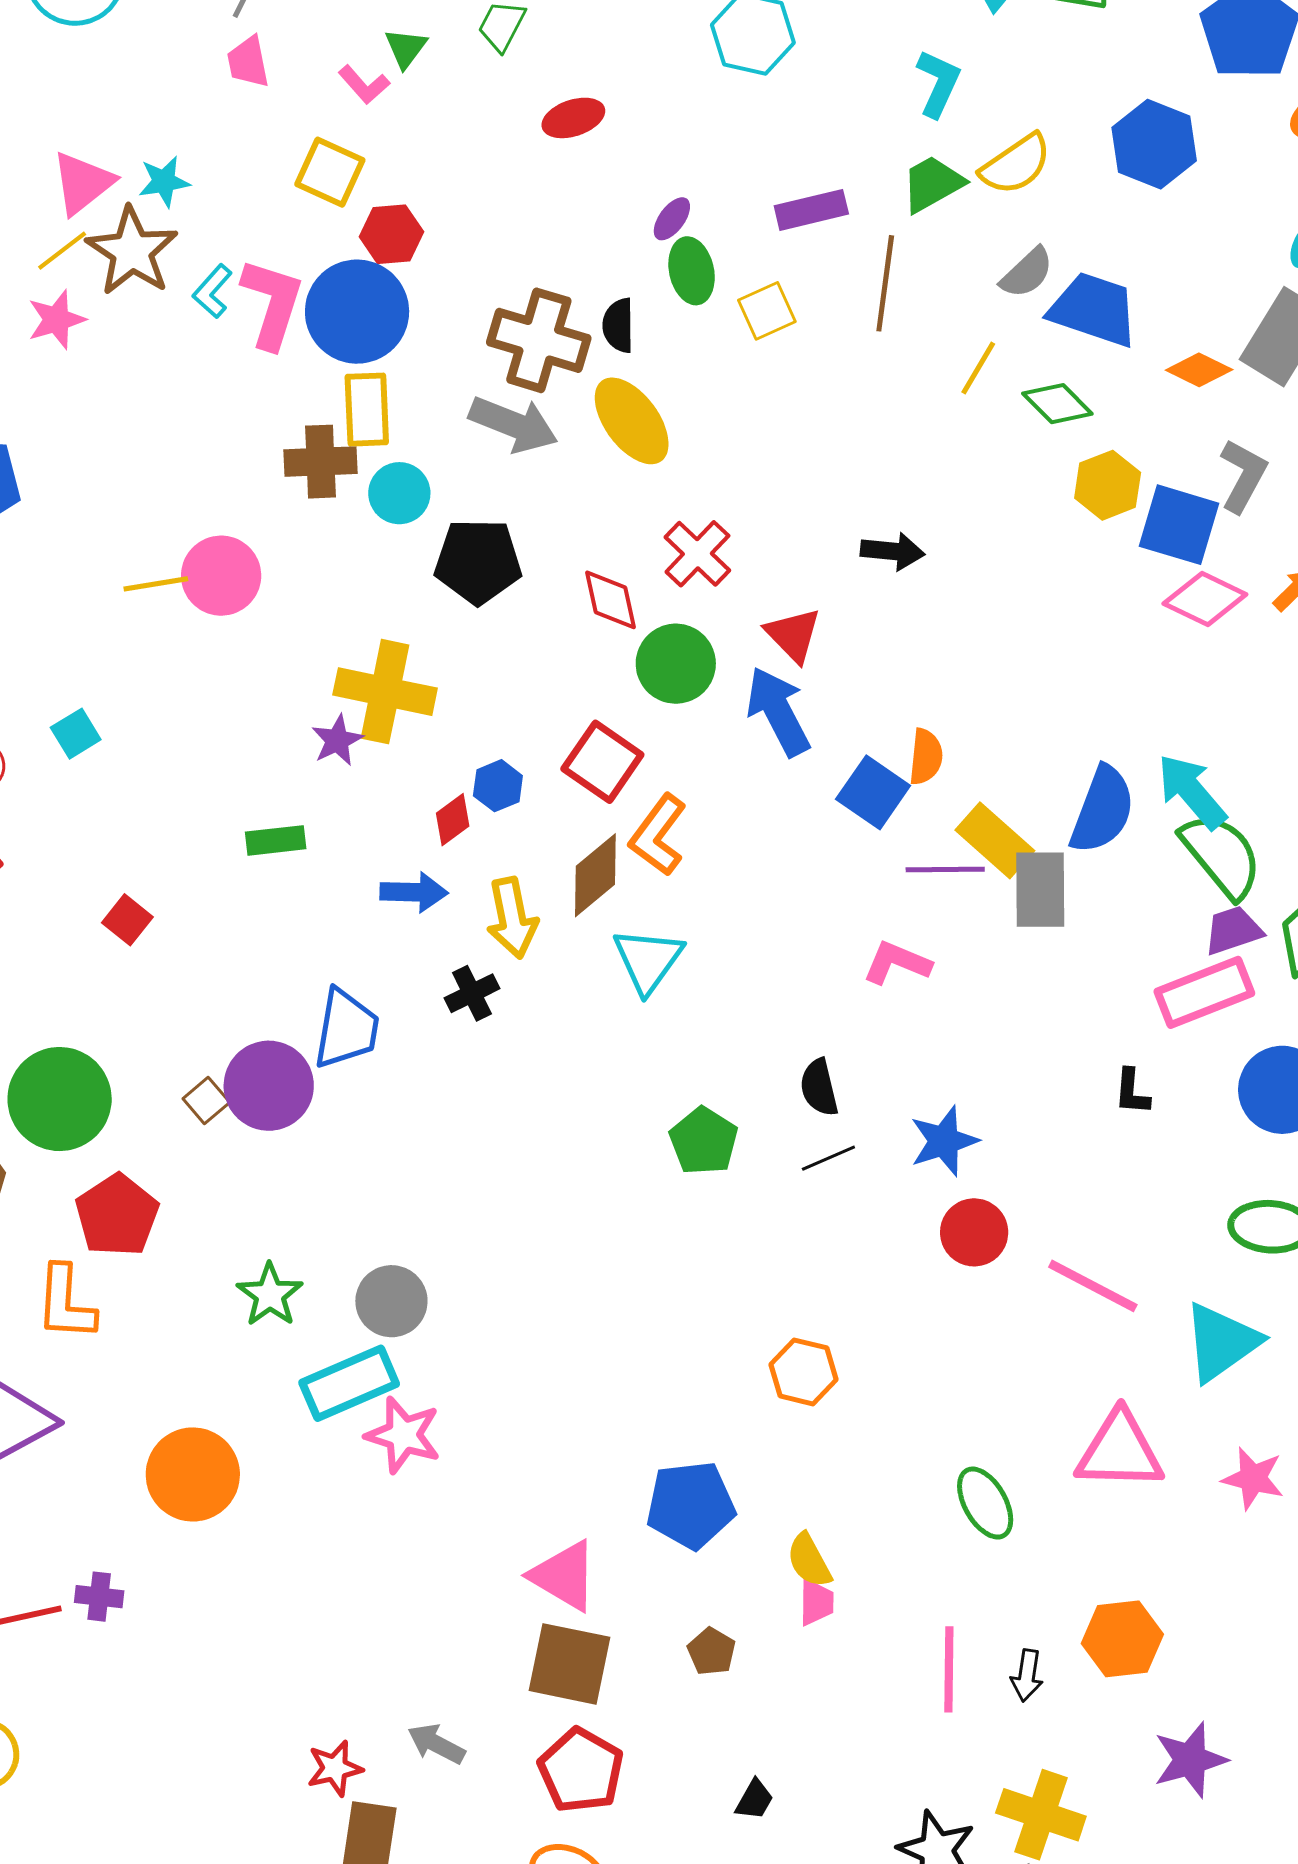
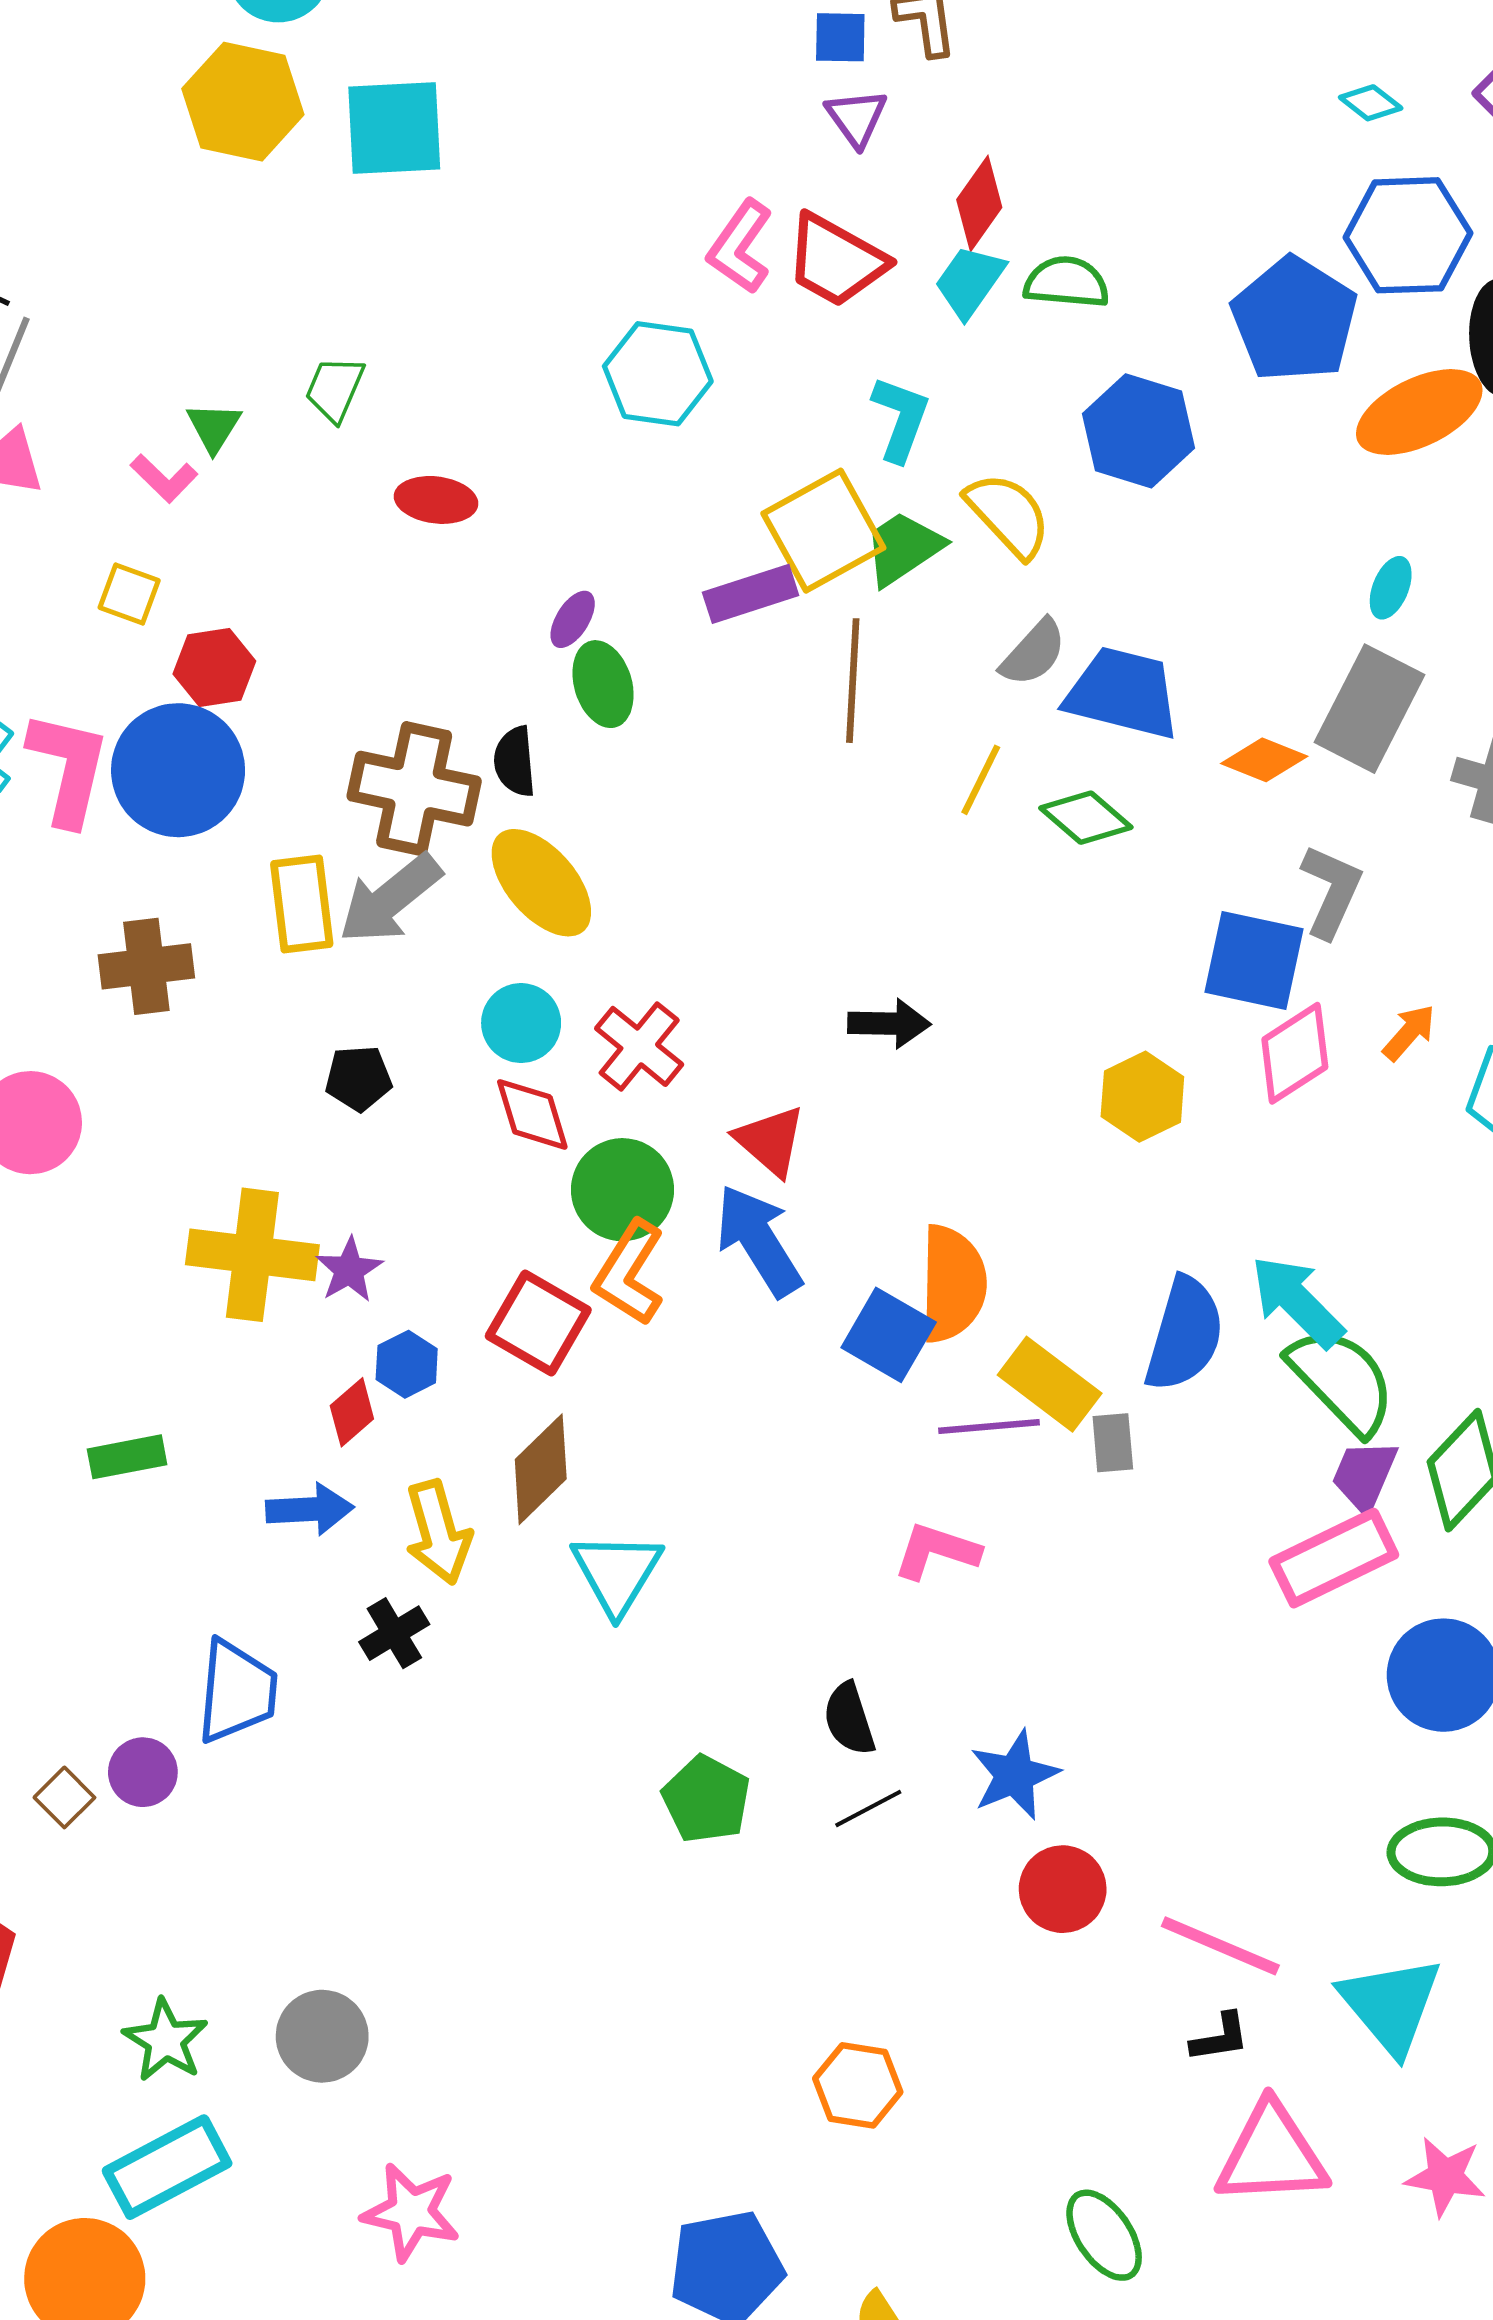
red ellipse: (573, 118) -> (436, 500), turned 30
blue hexagon: (1154, 144) -> (1139, 431), moved
yellow semicircle: (1016, 164) -> (1008, 515), turned -94
yellow square: (330, 172) -> (129, 594), size x0.7
yellow square: (767, 311) -> (823, 531), moved, size x1.6
yellow rectangle: (367, 410) -> (302, 904), moved
gray arrow: (513, 424) -> (390, 899), turned 124
yellow hexagon: (1108, 485) -> (1142, 1097), moved
cyan circle: (399, 493) -> (521, 1023), moved
black pentagon: (478, 561) -> (359, 1078), size x0.6
pink diamond: (1205, 599) -> (1295, 1053), turned -54
purple star: (337, 740) -> (349, 1270), moved
orange semicircle: (926, 757) -> (953, 1284), size x1.6
orange L-shape: (658, 835) -> (629, 1273), moved
gray rectangle: (1040, 890) -> (1113, 1443), size x0.6
purple trapezoid: (1233, 930) -> (1364, 1476), turned -44
purple circle: (269, 1086) -> (143, 1772), size x0.6
black L-shape: (1132, 1092) -> (1220, 2038), moved, turned -99
cyan triangle: (1221, 1342) -> (1391, 2005), turned -30
cyan rectangle: (349, 1383) -> (167, 2167), moved
pink star: (403, 1435) -> (411, 2212), moved

